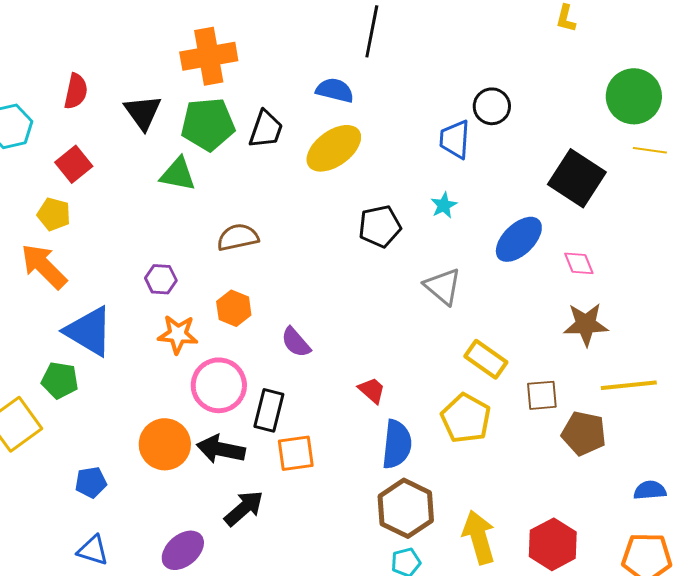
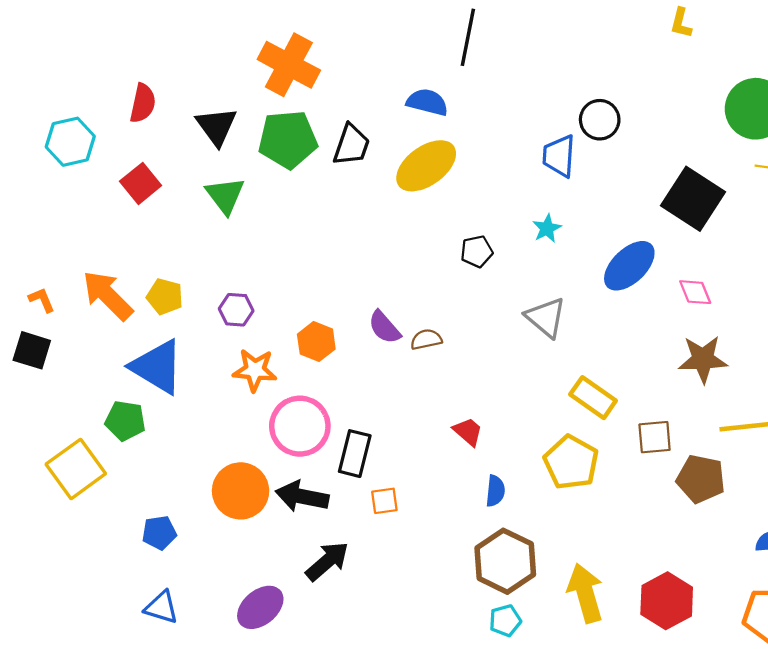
orange cross: (209, 56) -> (289, 65), turned 38
green triangle: (178, 174) -> (225, 195), moved, turned 42
yellow pentagon: (54, 214) -> (165, 297), moved
black pentagon: (380, 226) -> (477, 252), size x0.7
brown semicircle: (238, 237) -> (426, 339), moved, size x0.7
purple semicircle: (296, 342) -> (384, 327), moved
blue semicircle: (397, 444) -> (495, 491), size x0.6
orange square: (296, 453) -> (384, 501), size x0.7

